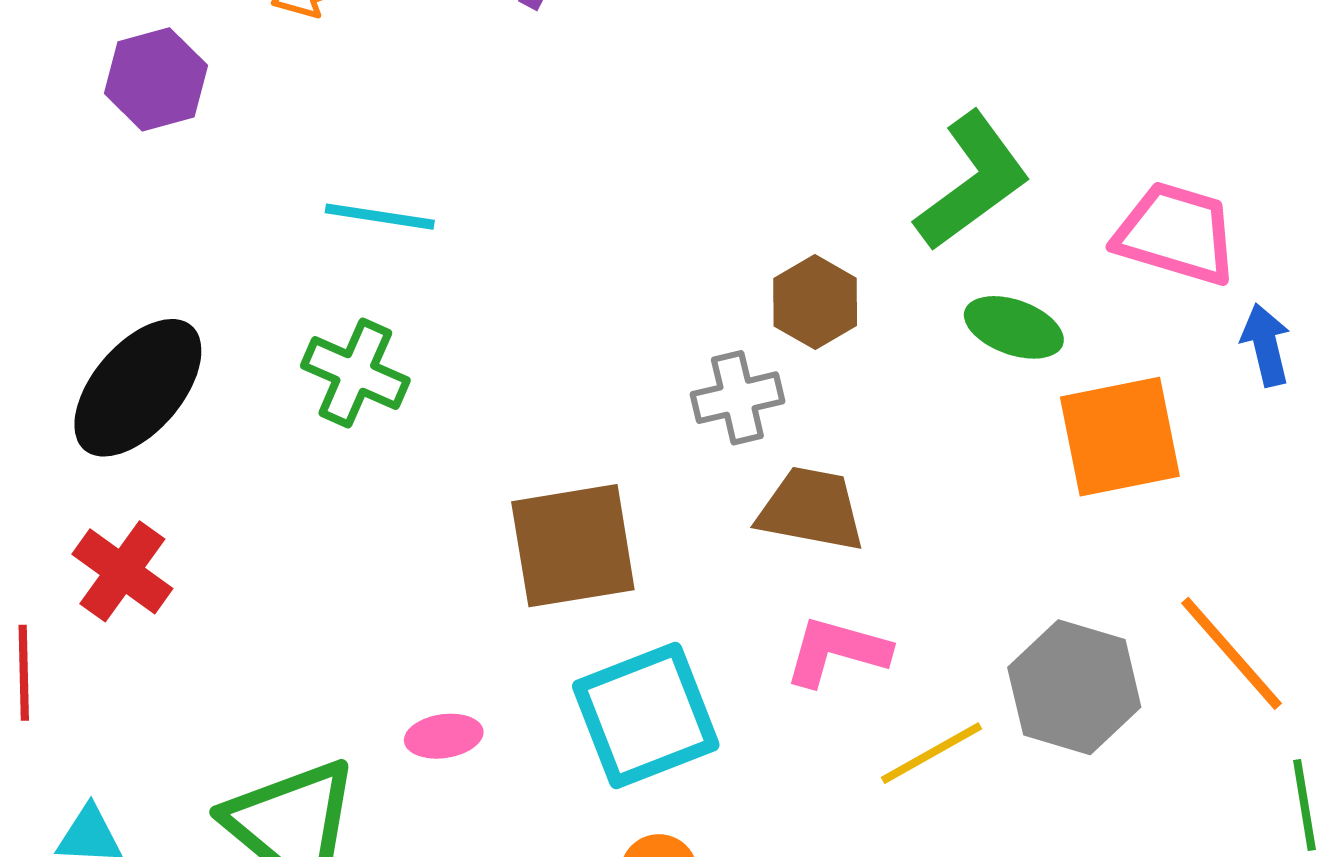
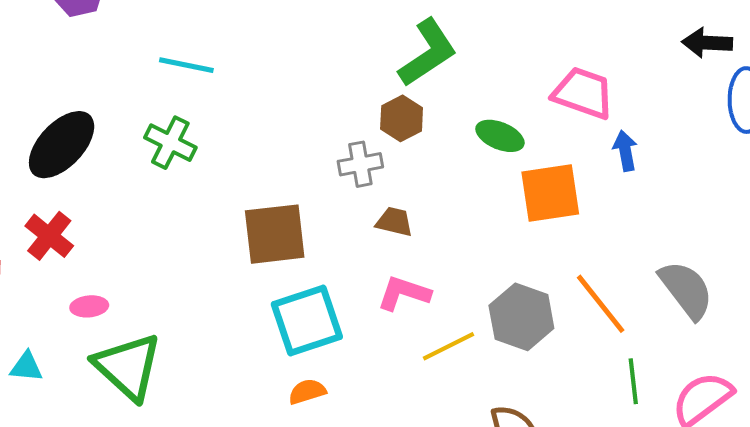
green L-shape: (973, 181) -> (428, 53), moved
brown trapezoid: (811, 509) -> (394, 222), size x0.7
pink ellipse: (444, 736) -> (89, 306), moved

